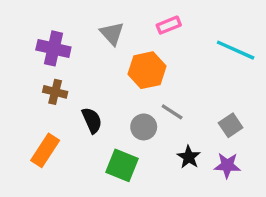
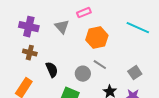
pink rectangle: (169, 25) -> (84, 13), moved
gray triangle: (112, 33) -> (62, 27), moved
orange hexagon: (147, 70) -> (97, 38), moved

